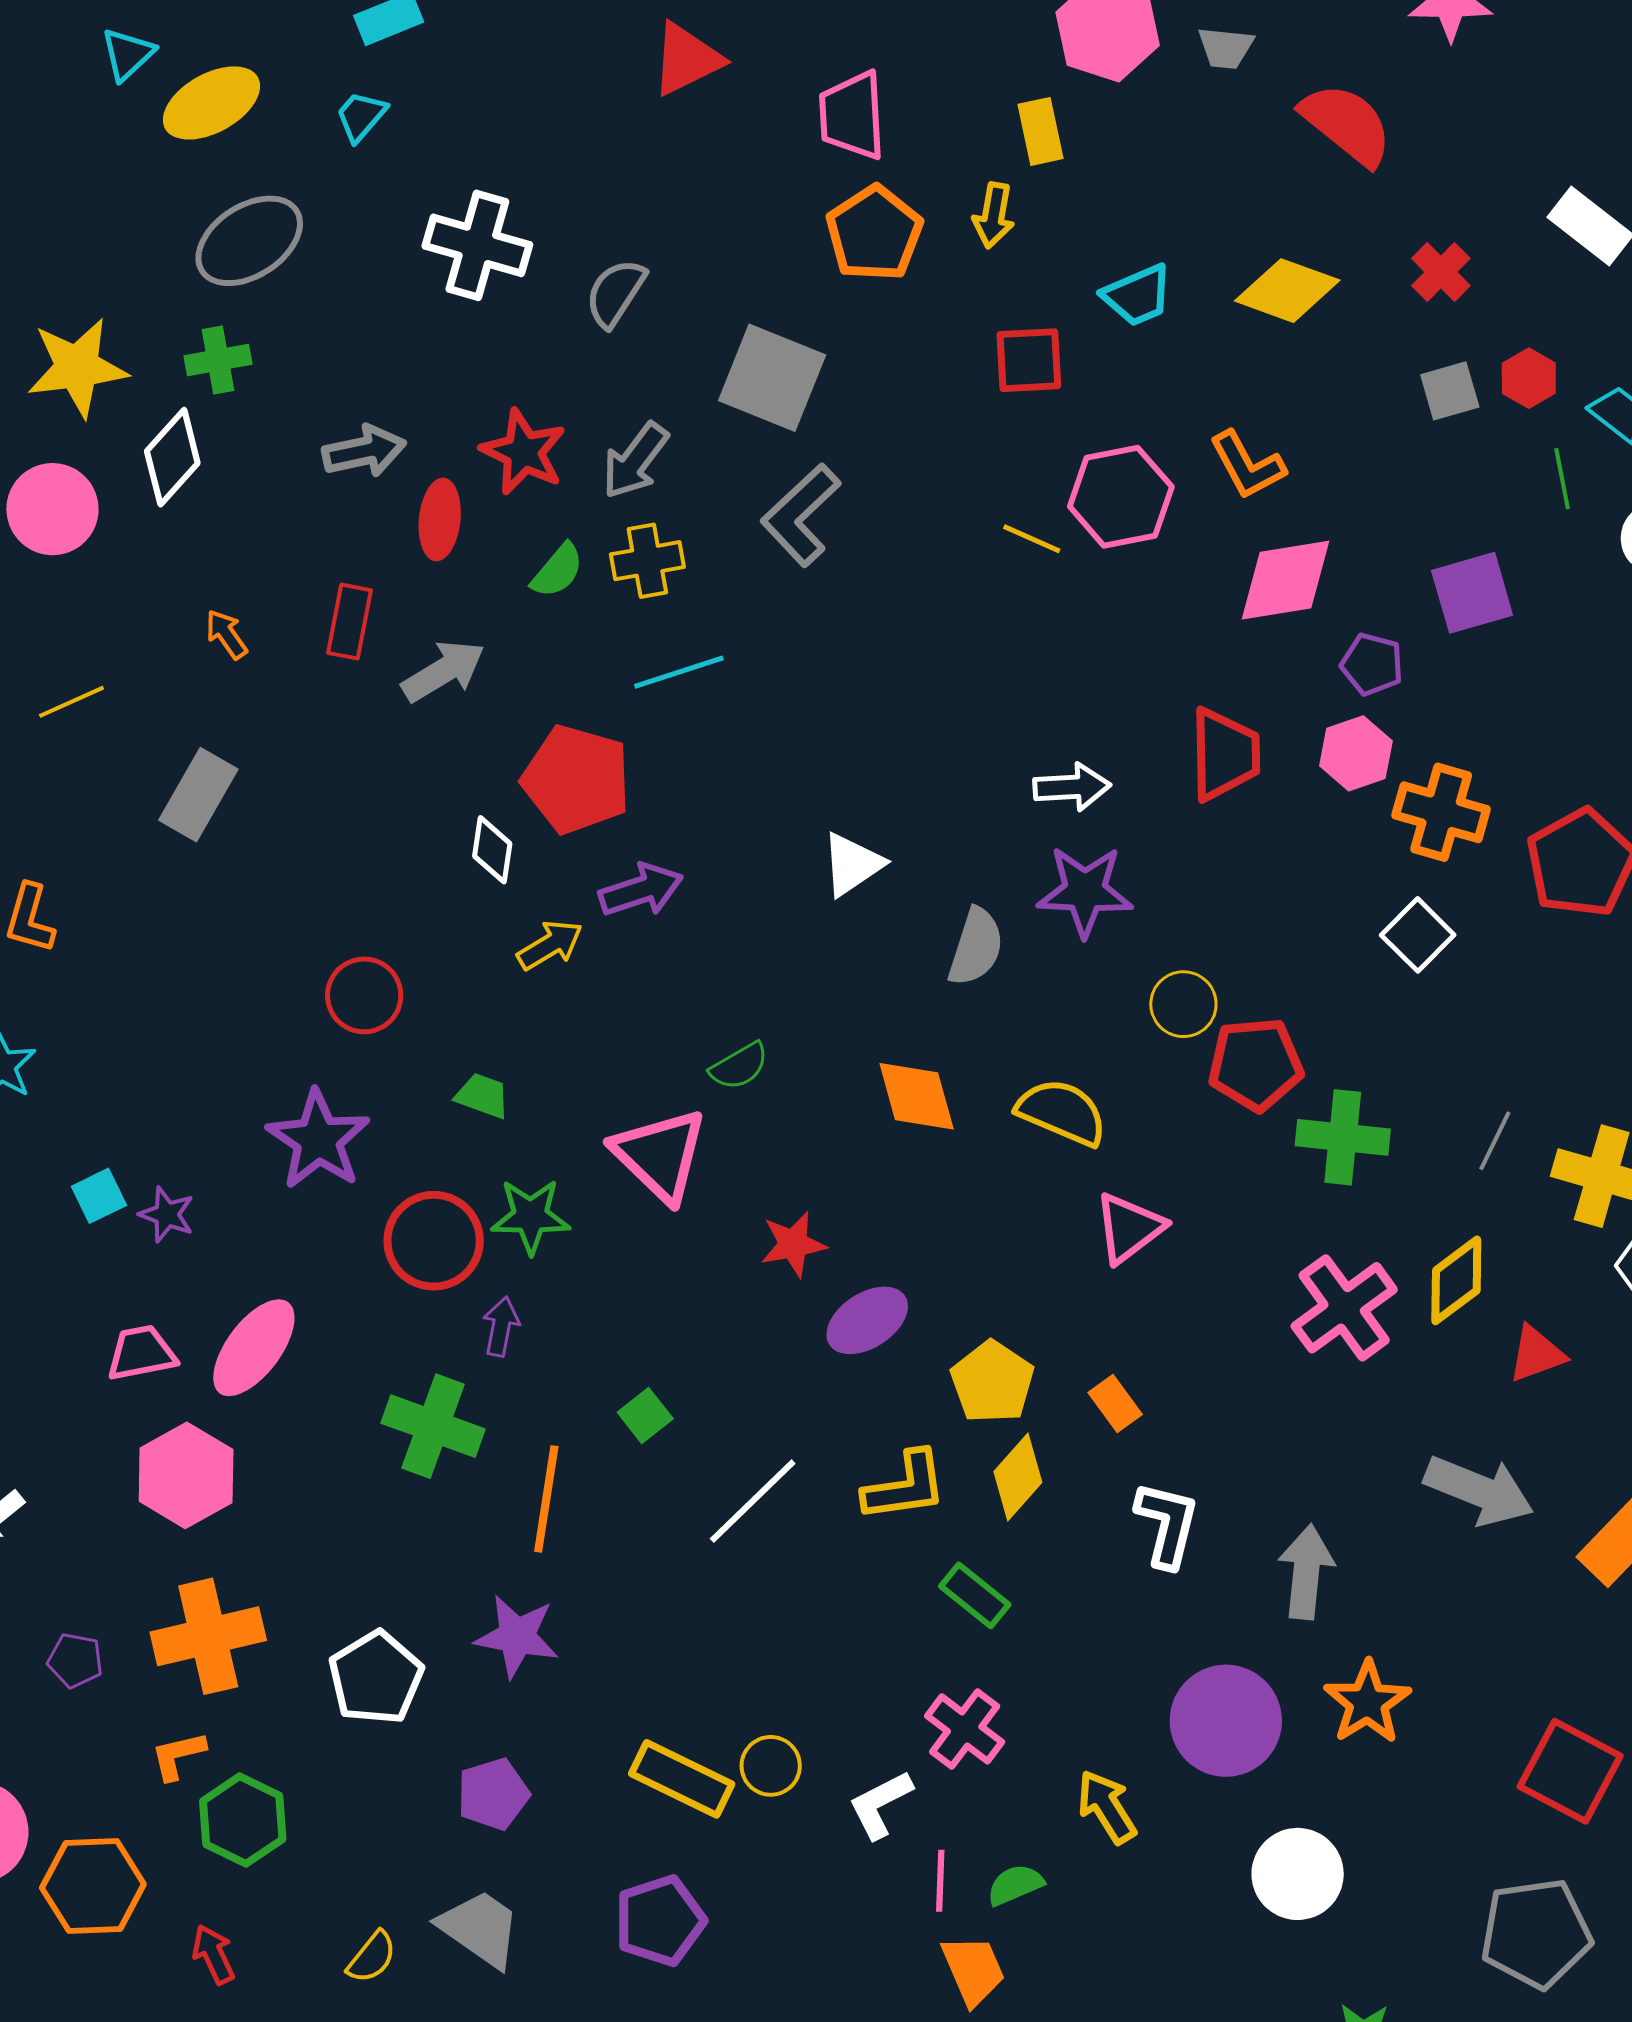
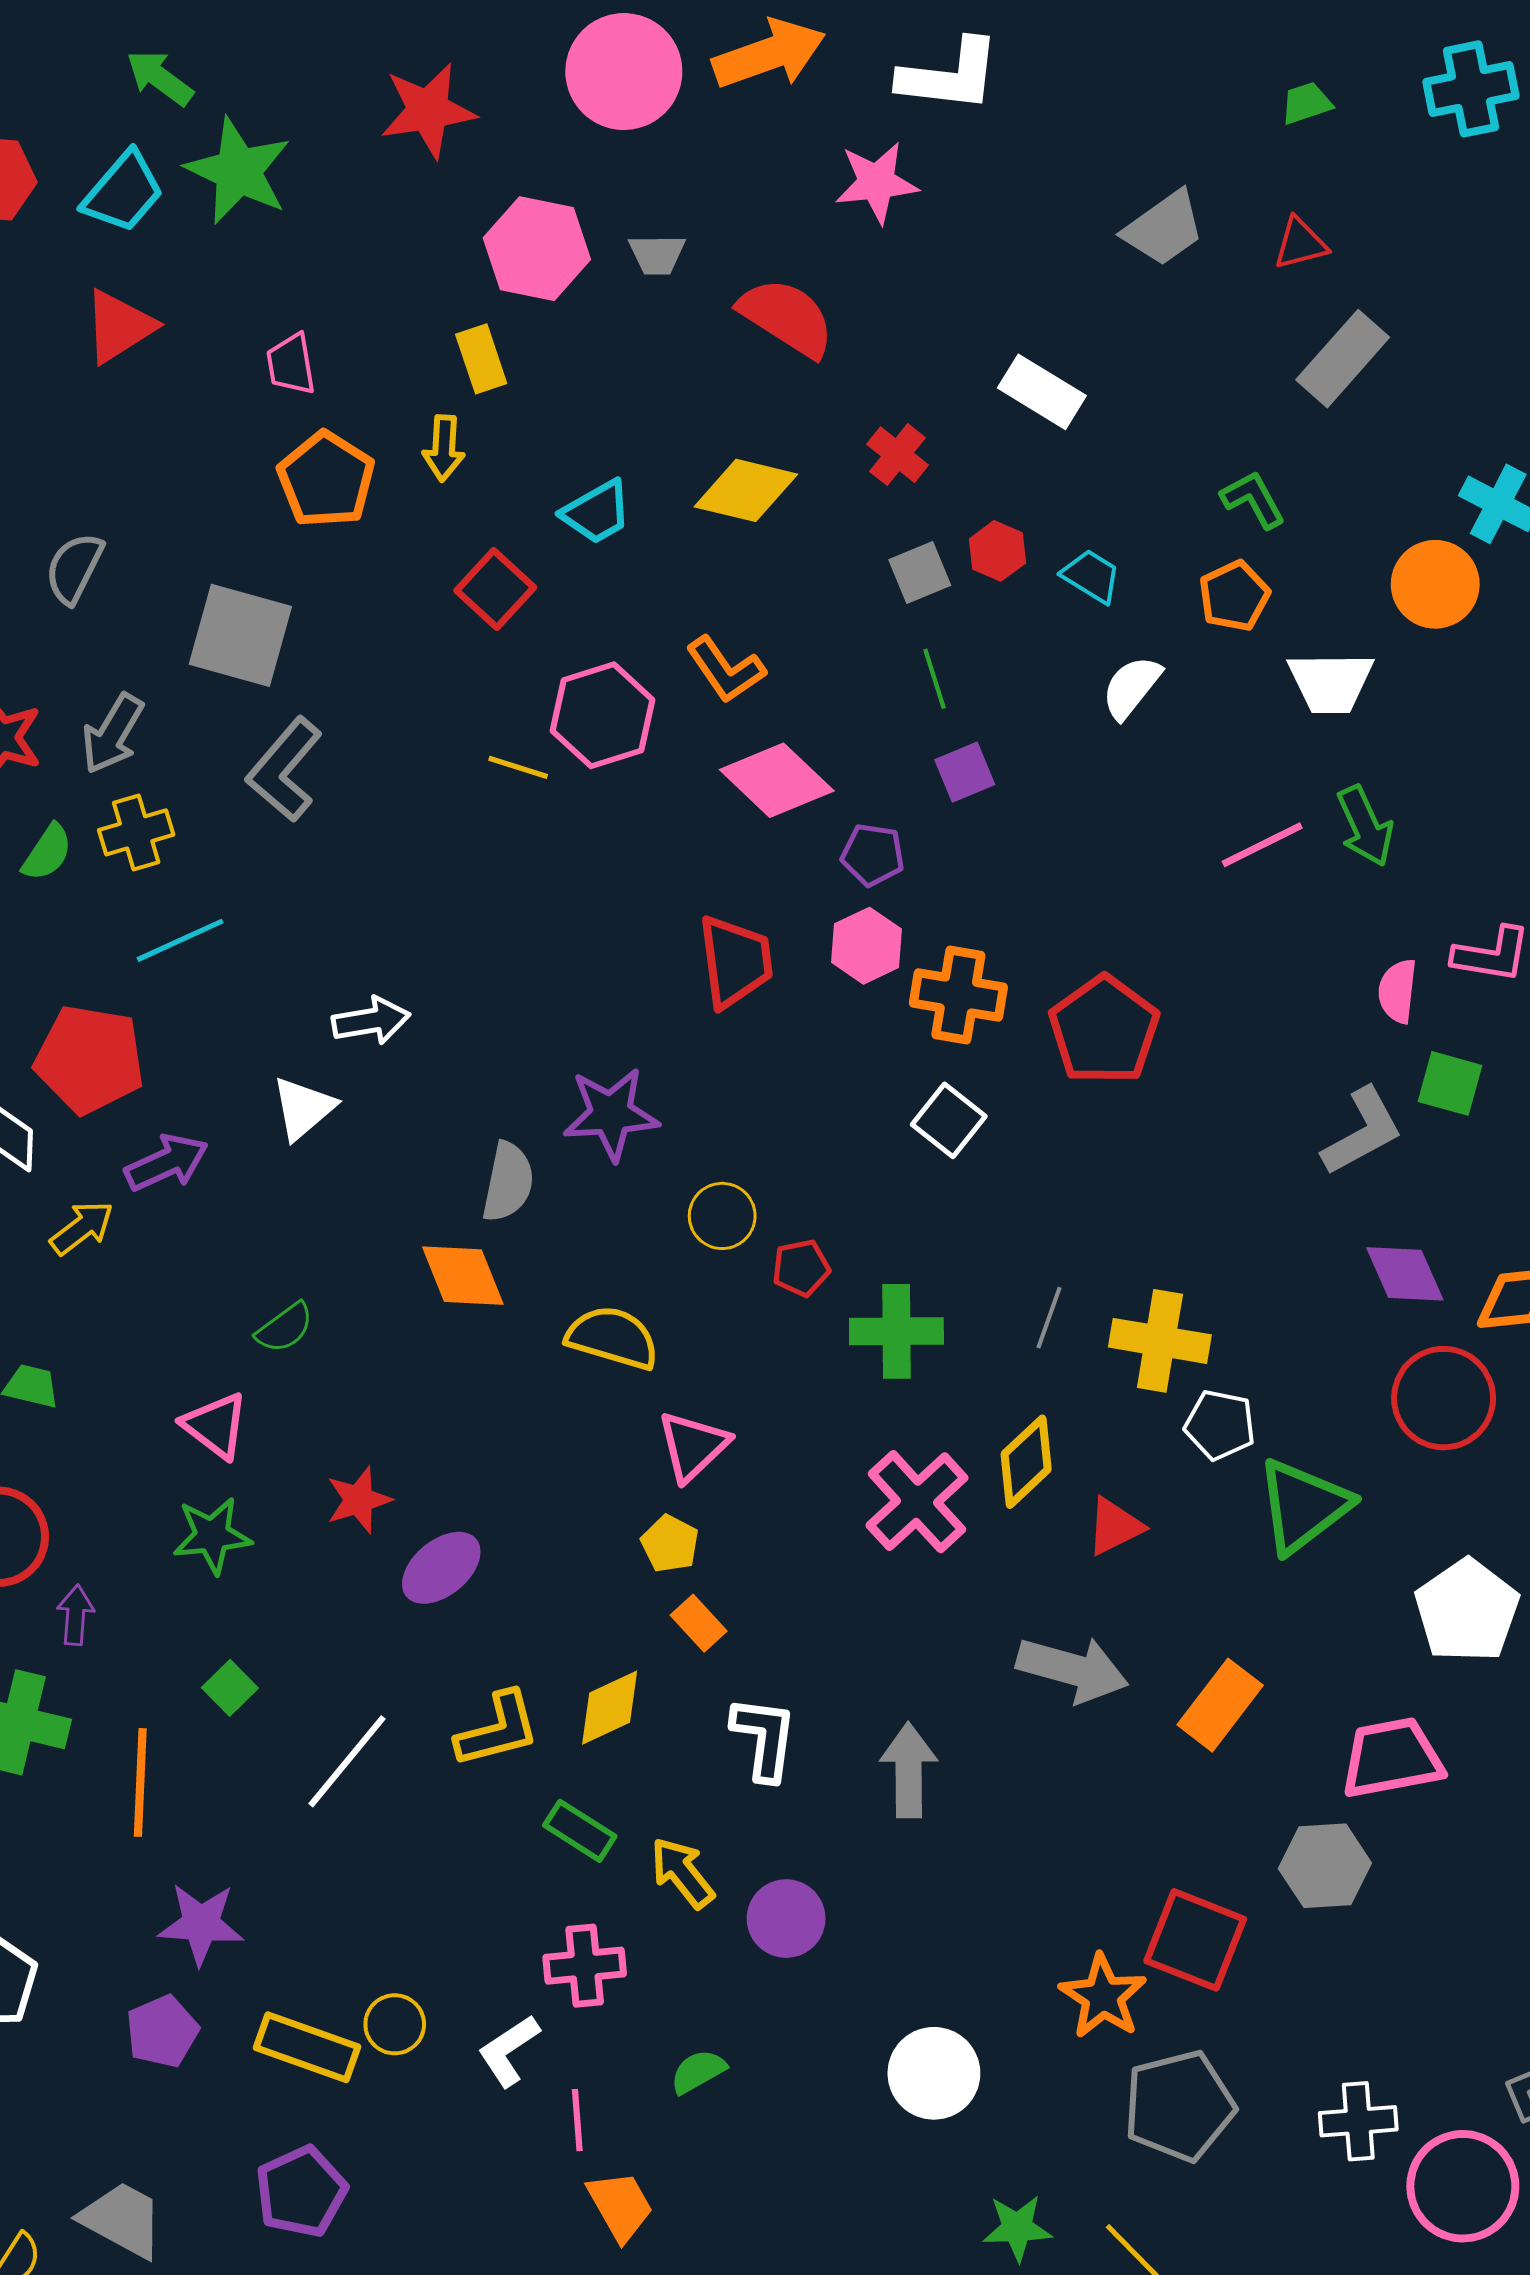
pink trapezoid: (852, 116) -> (291, 364), size x0.7
red square: (1029, 360) -> (495, 589), turned -38
green line: (1562, 479) -> (934, 679), moved
pink diamond: (1286, 580) -> (777, 780), turned 59
purple square: (1472, 593) -> (965, 772), size x0.7
white arrow: (1072, 787) -> (371, 1021), moved
white triangle: (852, 864) -> (303, 1108), moved
red pentagon: (1256, 1064) -> (801, 1268), size x0.6
orange diamond: (917, 1096) -> (463, 1276), moved
pink triangle: (660, 1155) -> (215, 1426), size x0.7
green star: (531, 1216) -> (212, 1535), moved
yellow pentagon: (992, 1382) -> (670, 1544), moved, size x0.7
yellow diamond: (1018, 1477) -> (610, 1708), turned 30
purple star: (517, 1636) -> (201, 1924), moved
orange star: (1367, 1702) -> (1103, 1996), moved
purple circle: (1226, 1721) -> (786, 1919), moved, size x0.7
pink cross: (965, 1729) -> (585, 1966), turned -36
purple pentagon: (493, 1794) -> (162, 2031), moved
yellow arrow: (1107, 1807) -> (682, 1873), moved
green semicircle: (1015, 1885) -> (698, 2072), moved

